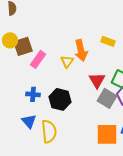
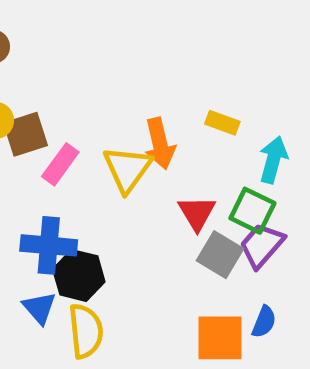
yellow triangle: (67, 61) -> (127, 169), size x1.6
blue cross: (33, 94) -> (49, 245), size x1.6
black hexagon: (60, 99) -> (79, 275), moved

